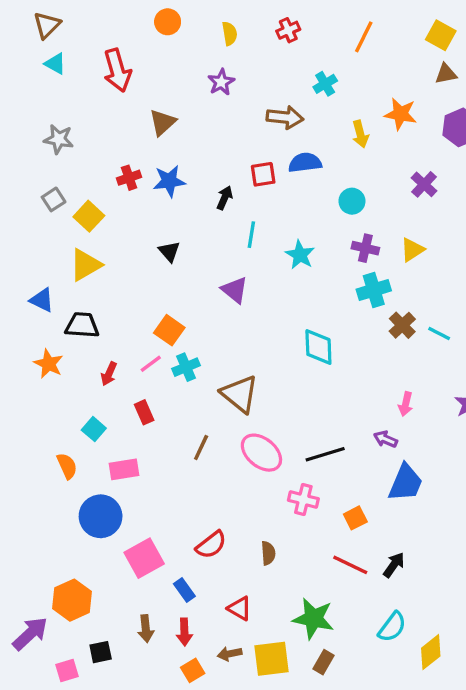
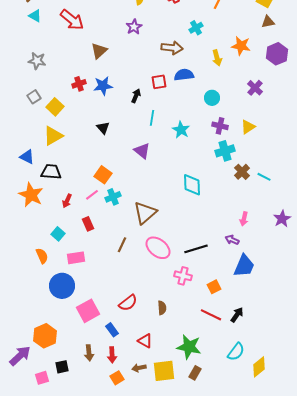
red arrow: (117, 70) -> (72, 20), turned -35
orange star: (49, 364) -> (31, 195), size x1.4
brown triangle: (240, 394) -> (145, 213), turned 40

